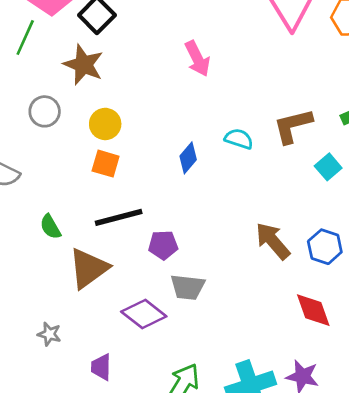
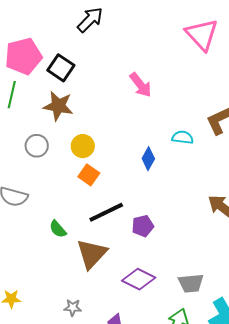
orange square: (106, 164) -> (89, 175), turned 30
gray trapezoid: (188, 287) -> (191, 283), moved

